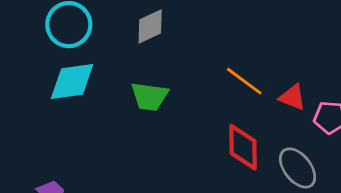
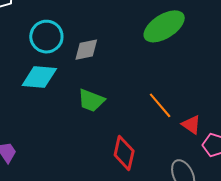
gray diamond: (150, 26) -> (86, 50), moved
red diamond: (243, 147) -> (124, 153), moved

